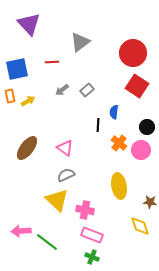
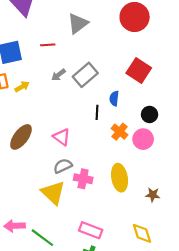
red circle: (133, 53) -> (135, 17), moved
gray rectangle: (87, 90) -> (85, 75), size x1.6
pink cross: (85, 210) -> (83, 179), moved
yellow diamond: (140, 226) -> (142, 233), moved

